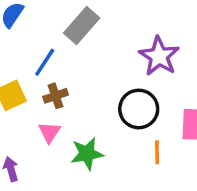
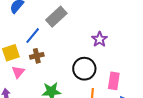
purple star: (159, 56) -> (100, 39), size x0.7
pink triangle: (49, 132) -> (18, 72), moved

